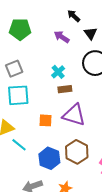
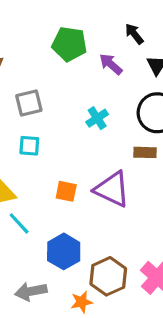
green pentagon: (20, 29) -> (69, 44), moved
brown rectangle: (65, 89) -> (145, 152), moved
cyan square: (18, 95) -> (29, 146), size x0.6
brown hexagon: (77, 152) -> (108, 276), moved

